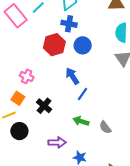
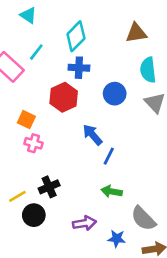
blue circle: (83, 45) -> (115, 94), moved
orange square: (18, 98) -> (26, 120), moved
black cross: (44, 106) -> (49, 187), moved, turned 35
gray semicircle: (105, 127) -> (143, 219), moved, size x1.5

